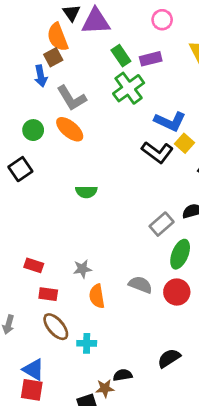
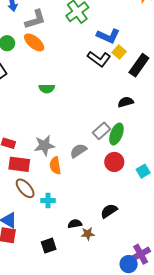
gray L-shape: (72, 98) -> (35, 19), turned -75
gray rectangle: (162, 224) -> (101, 131), moved
gray star: (82, 269) -> (44, 145), size x1.5
gray semicircle: (140, 285) -> (78, 151), moved, turned -54
red rectangle: (48, 294) -> (19, 164), size x1.5
brown star: (105, 388) -> (88, 234), moved

